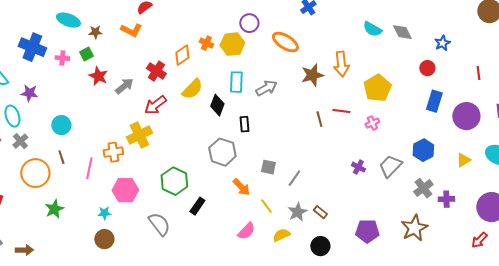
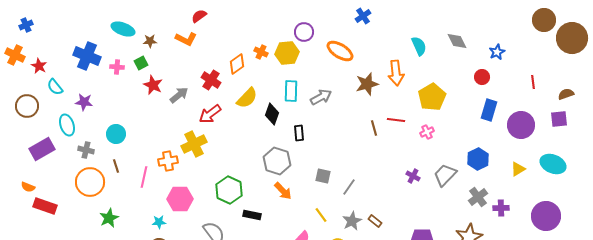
cyan semicircle: (372, 29) -> (419, 46), moved, turned -144
gray cross: (20, 141) -> (86, 150), moved, turned -35
orange arrow: (241, 187) -> (283, 191), moved
black rectangle: (197, 206) -> (252, 215), turned 66

